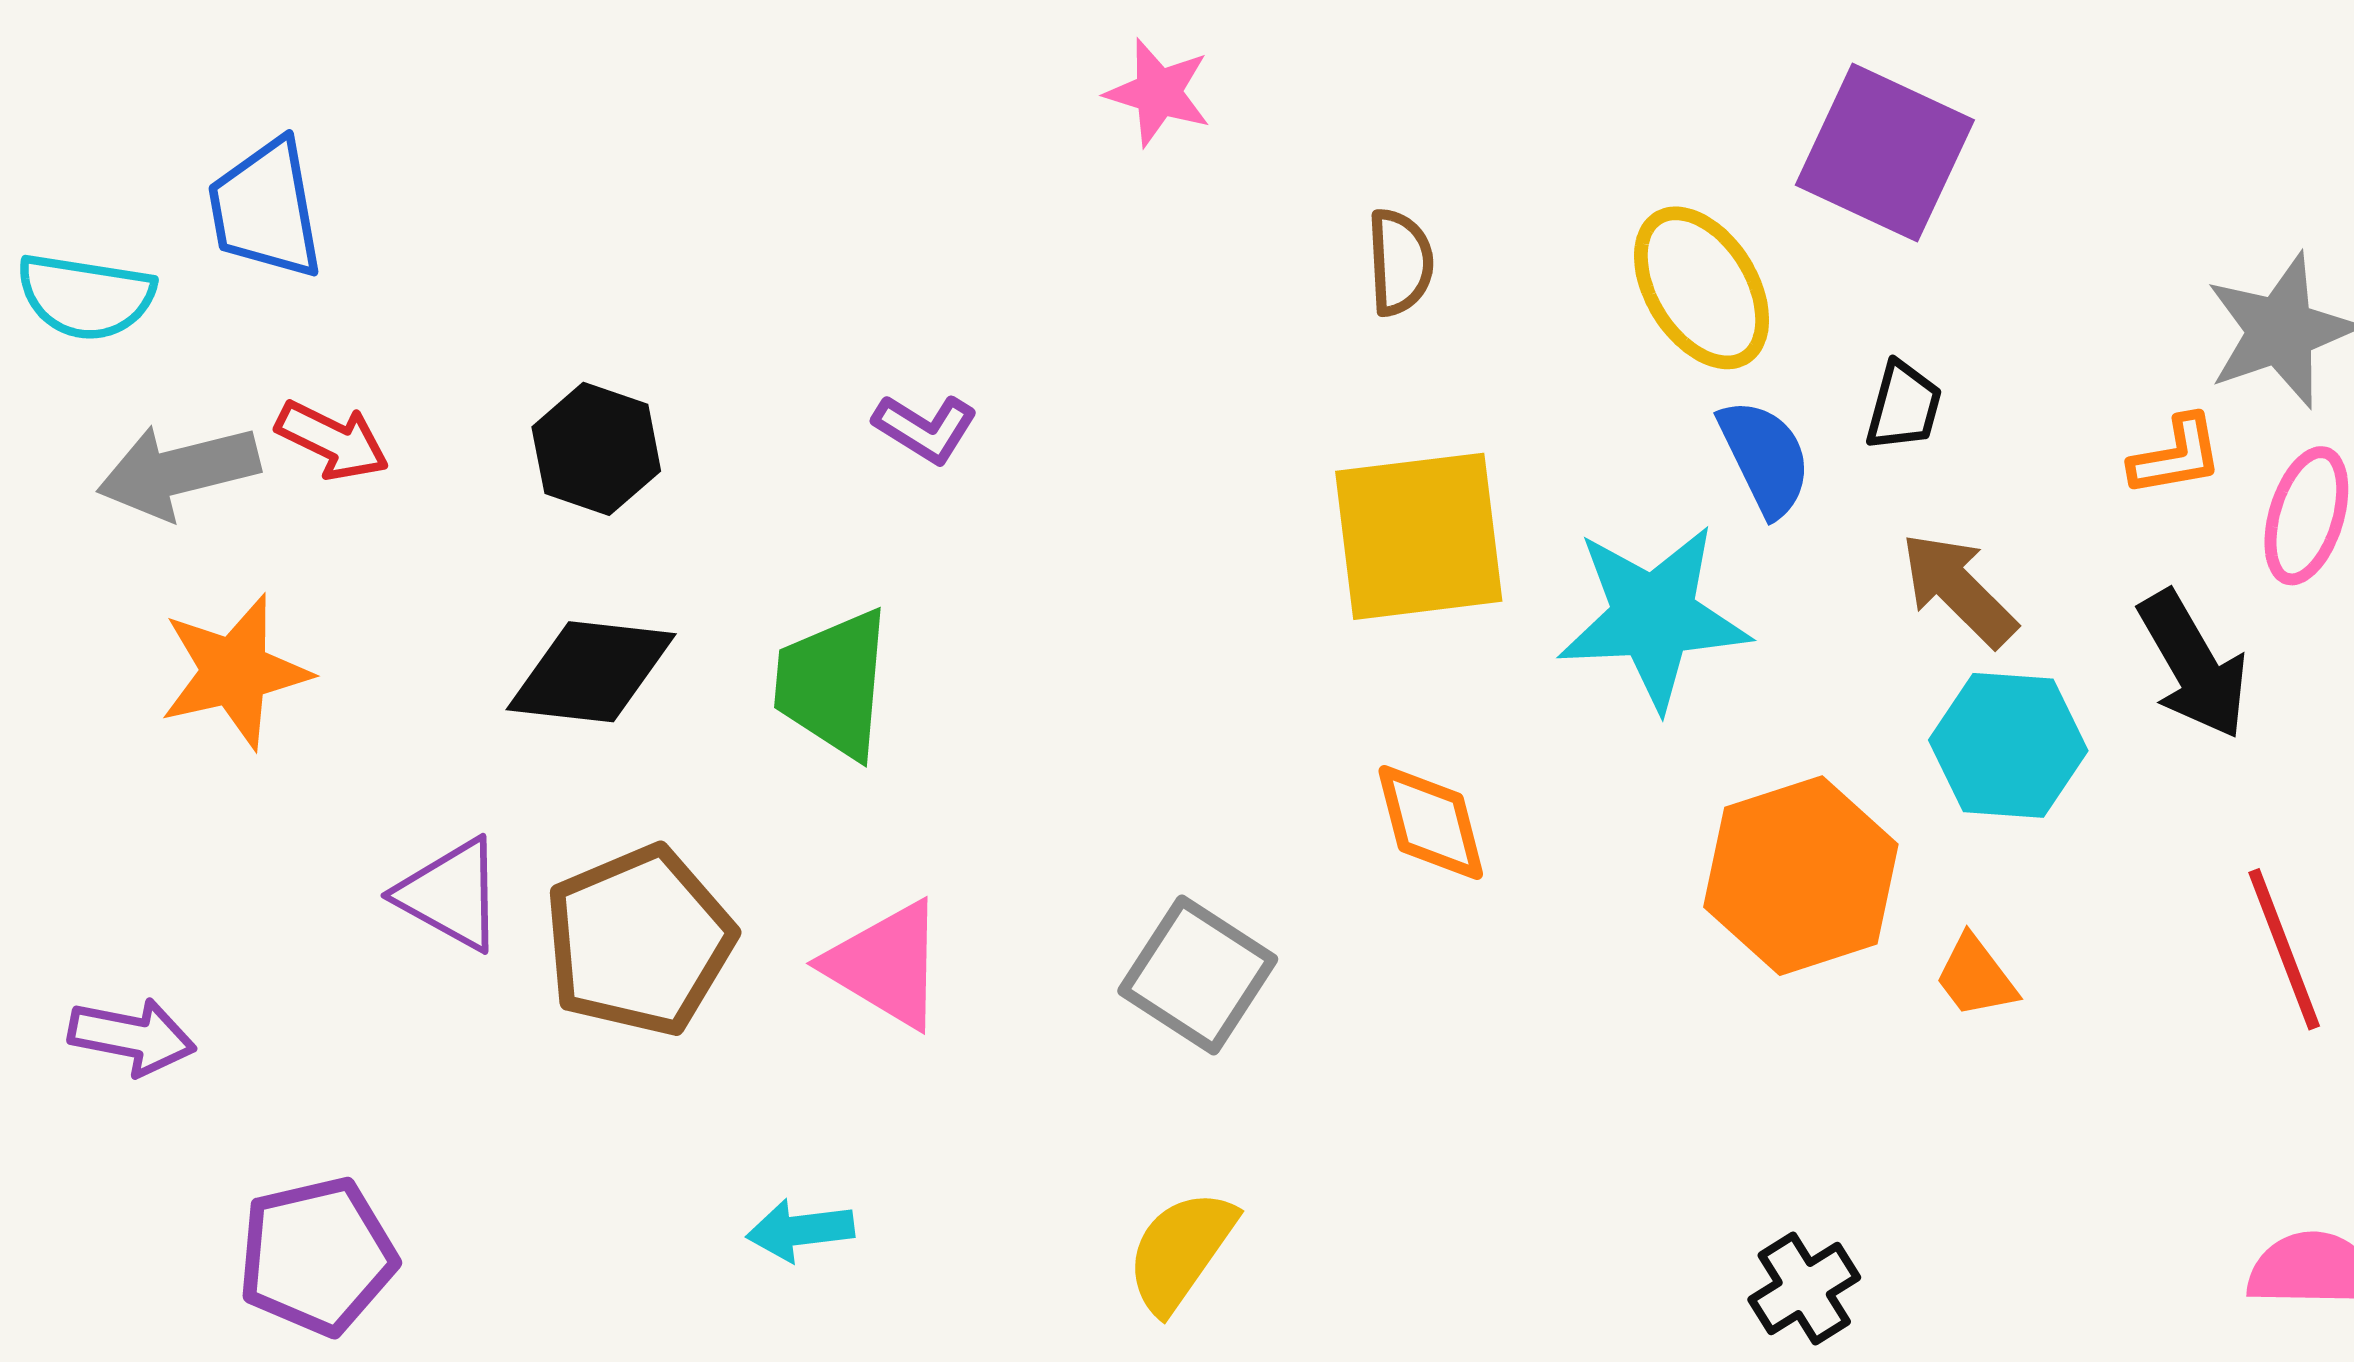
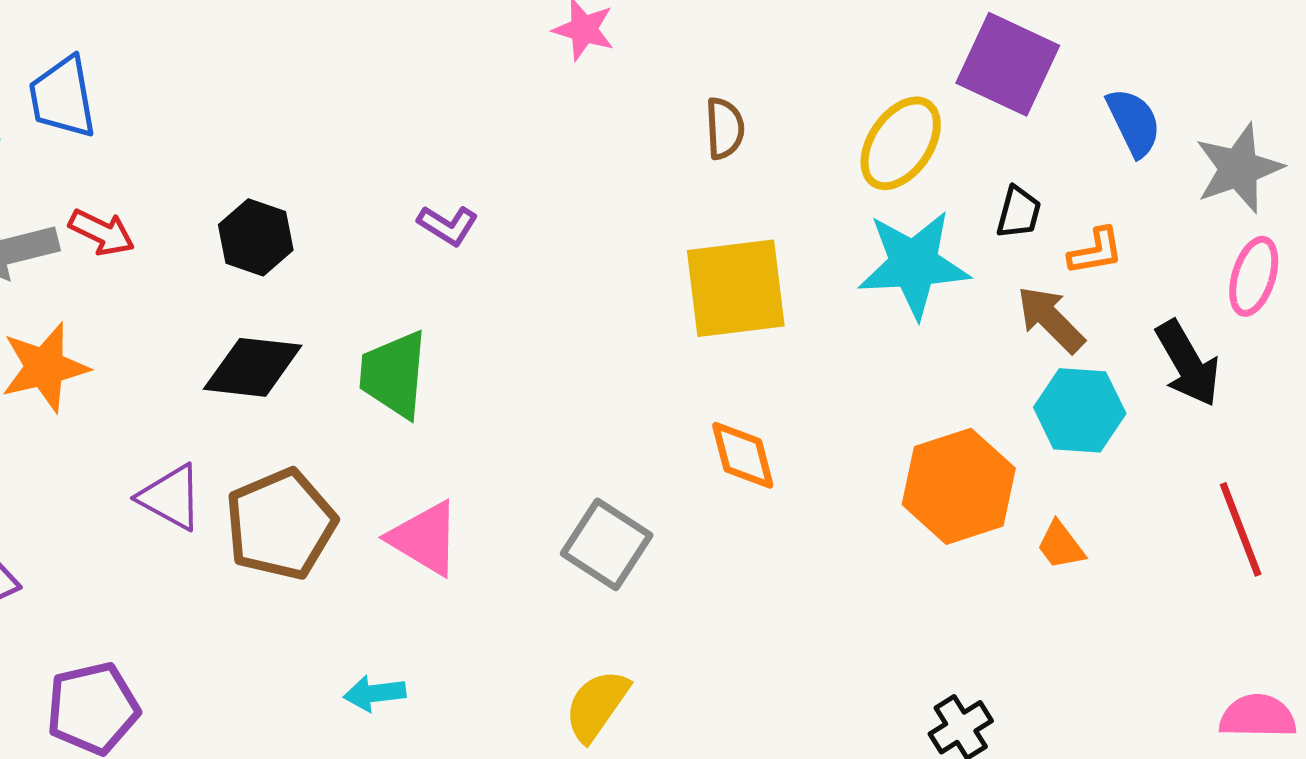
yellow ellipse: (1702, 288) -> (901, 143), turned 66
orange L-shape: (2176, 456) -> (1096, 251), moved
blue semicircle: (1765, 458) -> (1134, 122), moved
cyan star: (1654, 617) -> (914, 264), moved

